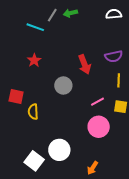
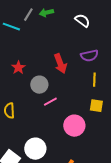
white semicircle: (114, 14) -> (82, 21), moved, turned 42
red star: (34, 60) -> (18, 68), moved
pink line: (98, 102) -> (50, 102), moved

